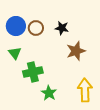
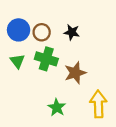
brown star: (76, 51) -> (75, 73), moved
green cross: (33, 72) -> (46, 59), moved, turned 30

